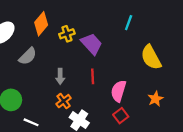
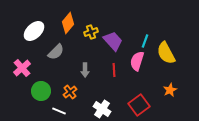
cyan line: (129, 23) -> (145, 41), moved
pink semicircle: (118, 91) -> (137, 61), moved
orange cross: (64, 101) -> (70, 92), moved
red square: (121, 116) -> (139, 105), size x1.5

